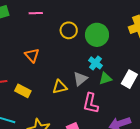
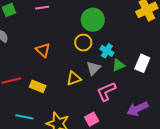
yellow circle: (69, 30) -> (83, 43), moved
green circle: (97, 35) -> (93, 20), moved
pink L-shape: (91, 103) -> (106, 91), turned 60

